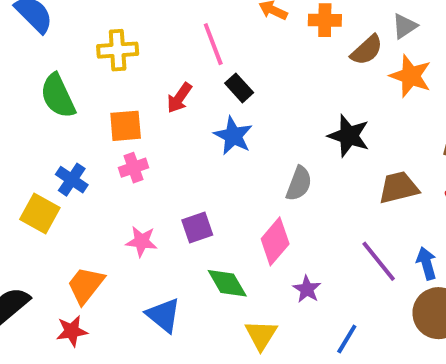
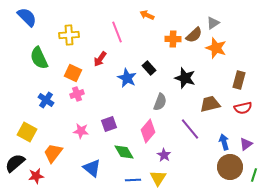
orange cross: (325, 20) -> (173, 39), moved
black rectangle: (239, 88) -> (149, 68), moved
orange square: (126, 126) -> (73, 73), turned 30
yellow square: (40, 213) -> (27, 132), moved
purple line: (379, 261) -> (190, 129), moved
red star: (72, 331) -> (36, 176), moved
yellow triangle: (261, 335) -> (158, 178), moved
blue line: (347, 339) -> (133, 180), moved, turned 56

